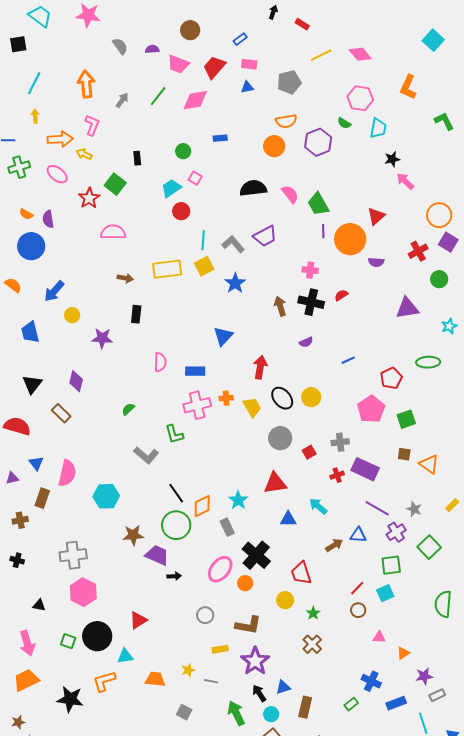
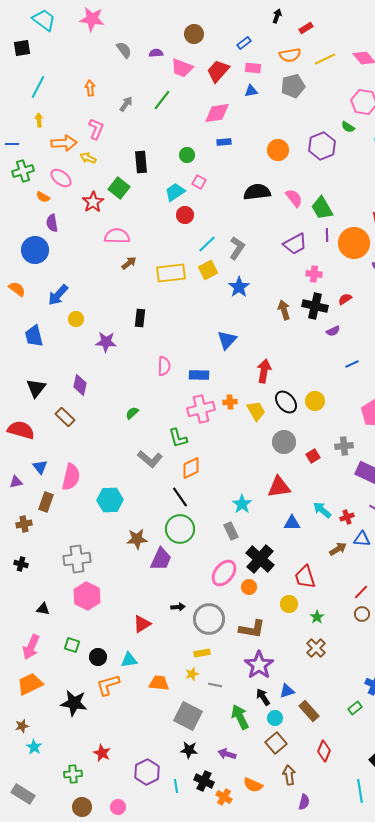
red rectangle: (302, 24) -> (306, 28), turned -64
orange arrow: (86, 84) -> (90, 88), size x0.6
pink diamond: (195, 100) -> (217, 113), moved
orange semicircle: (286, 121) -> (290, 55), moved
black rectangle: (137, 158) -> (141, 162), size x1.5
orange semicircle: (26, 214) -> (43, 197), moved
purple trapezoid: (265, 236) -> (295, 244), moved
cyan line: (203, 240) -> (207, 244), turned 42
gray L-shape: (233, 244) -> (237, 248), turned 75
brown arrow: (125, 278) -> (129, 263), moved, turned -49
purple semicircle: (306, 342) -> (333, 331), moved
red cross: (337, 475) -> (347, 517), moved
orange diamond: (202, 506) -> (191, 468), moved
purple trapezoid: (157, 555) -> (161, 559), turned 90
black arrow: (174, 576) -> (178, 607), moved
gray circle: (205, 615) -> (209, 619), size x1.8
black circle: (97, 636) -> (98, 657), moved, size x0.6
pink arrow: (27, 643) -> (31, 647), turned 40
yellow rectangle: (220, 649) -> (202, 653), moved
brown rectangle: (305, 707) -> (309, 711), turned -55
gray square: (184, 712) -> (188, 716), size x1.8

